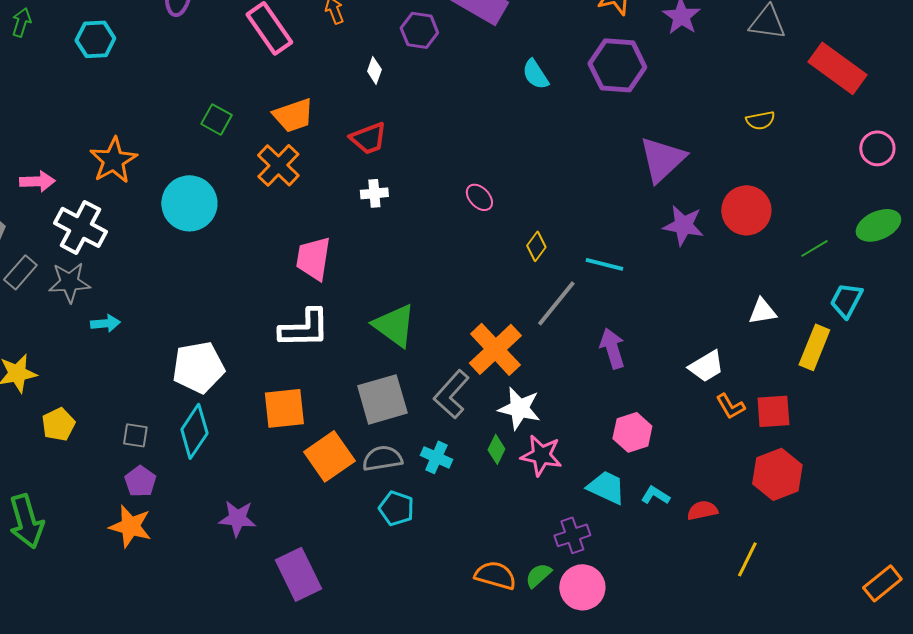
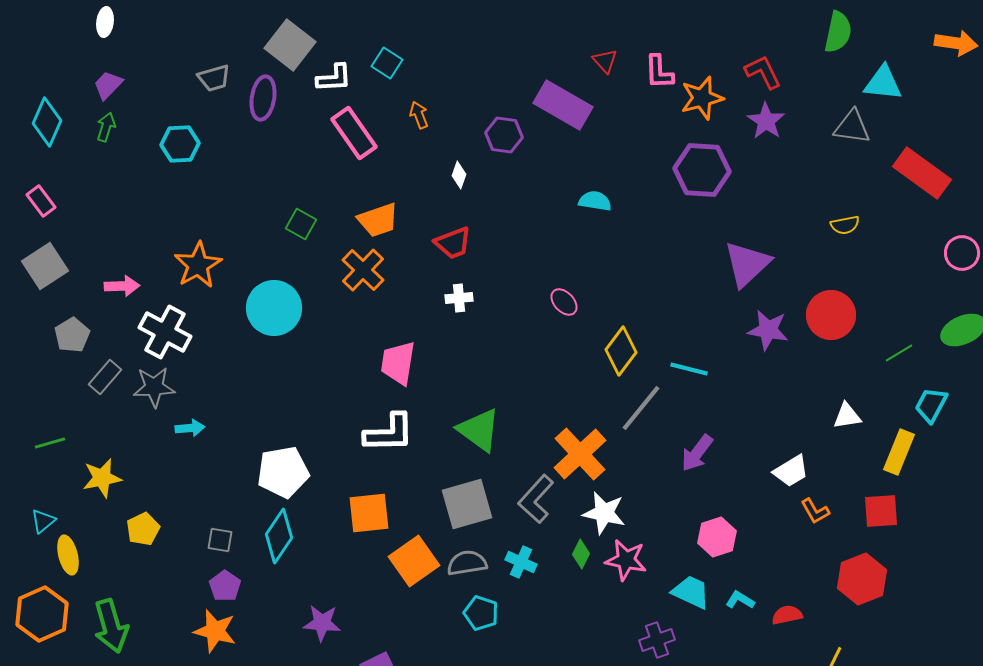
cyan semicircle: (535, 74) -> (595, 201), moved, turned 132
yellow diamond: (536, 246) -> (621, 351), size x1.6
purple arrow: (612, 348) -> (697, 453), turned -126
red square: (773, 411) -> (881, 511), moved

